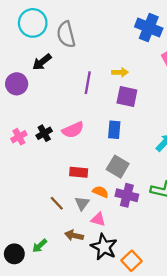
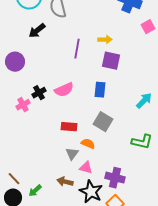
purple circle: (17, 84) -> (15, 62), moved
pink cross: (19, 137) -> (23, 105), moved
purple cross: (127, 195) -> (115, 178), moved
brown line: (57, 203) -> (14, 179), moved

